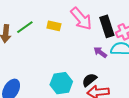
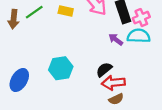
cyan hexagon: (61, 83) -> (61, 68), moved

